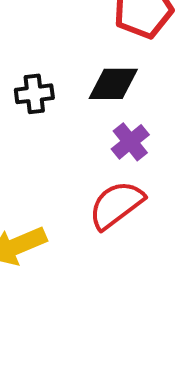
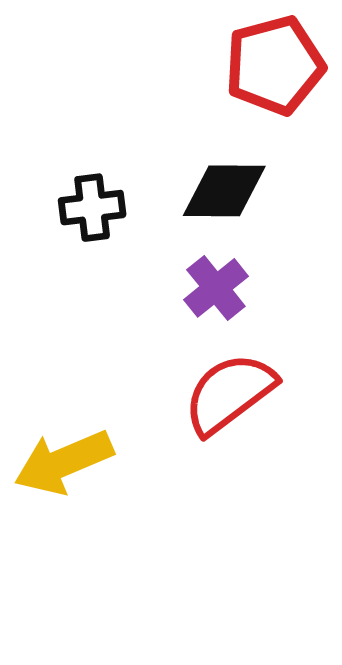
purple cross: (130, 142) -> (216, 288), moved

